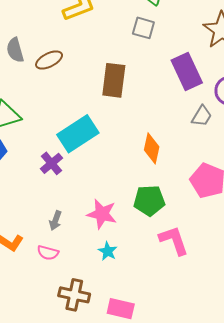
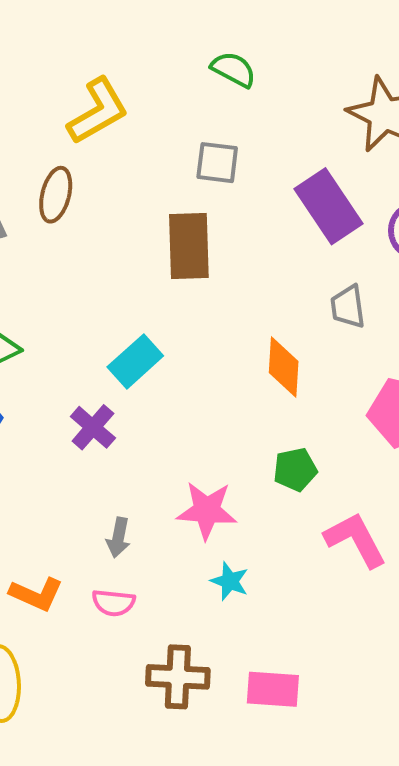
gray square: (143, 28) -> (217, 163), moved
brown ellipse: (49, 60) -> (56, 195), moved, turned -40
gray trapezoid: (202, 116) -> (348, 307), moved, turned 150
cyan rectangle: (78, 134) -> (135, 361), size x0.7
green pentagon: (149, 201) -> (295, 470), size x0.7

